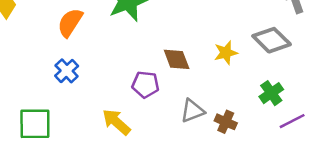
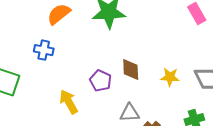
blue cross: (67, 71) -> (44, 50), turned 36

